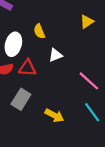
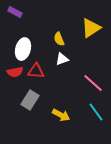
yellow triangle: (87, 22) -> (91, 28), size x1.5
yellow semicircle: (39, 31) -> (59, 39), moved

